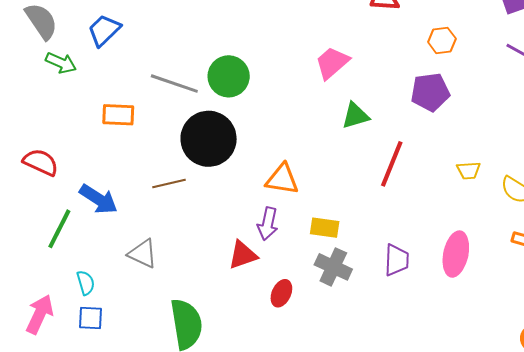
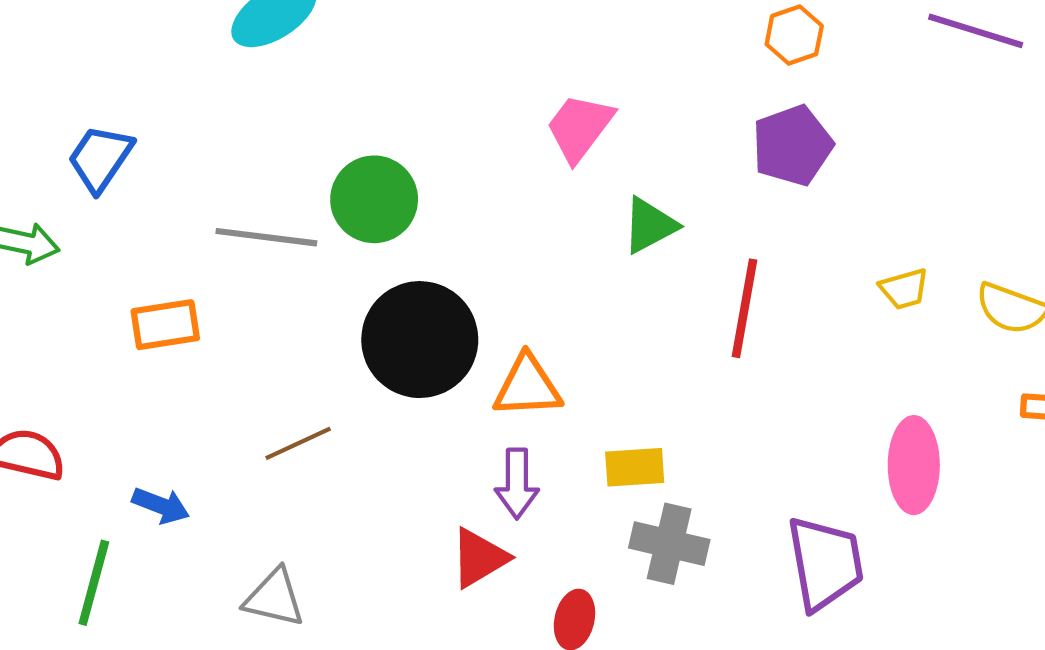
black circle: (209, 139) -> (420, 340), moved
blue arrow: (98, 199) -> (161, 505), size x0.7
purple trapezoid: (397, 260) -> (825, 563), moved, size x1.4

